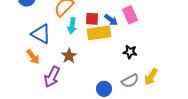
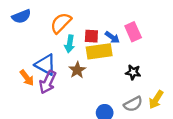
blue triangle: (41, 34) -> (45, 65), moved
brown star: (69, 56) -> (77, 70), moved
purple arrow: (52, 77) -> (48, 82), moved

